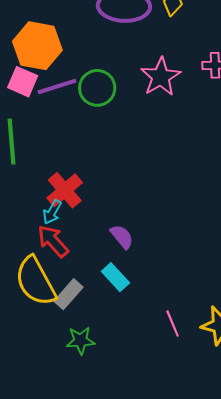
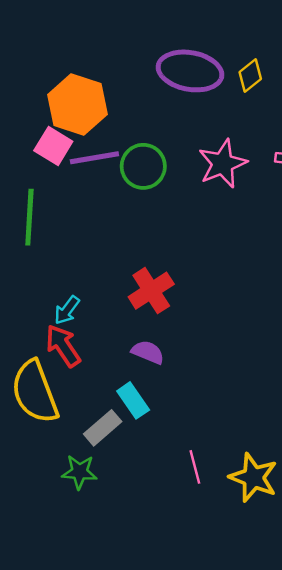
red cross: (65, 190) -> (151, 291), moved
purple semicircle: (122, 237) -> (148, 352), turned -36
gray rectangle: (68, 294) -> (103, 428), moved

